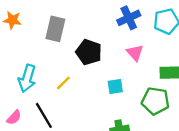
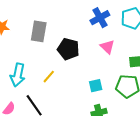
cyan square: (115, 87) -> (96, 86), moved

